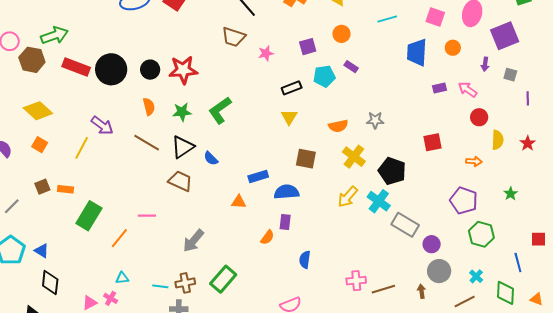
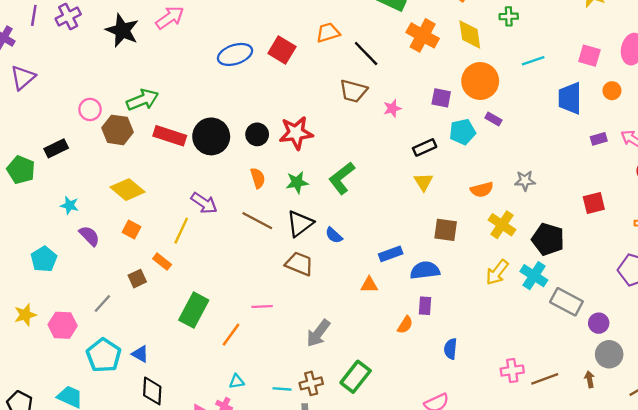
orange circle: (341, 34) -> (480, 81), size x1.8
purple square: (308, 47) -> (441, 98), turned 30
orange rectangle: (65, 189) -> (162, 262), moved, turned 35

